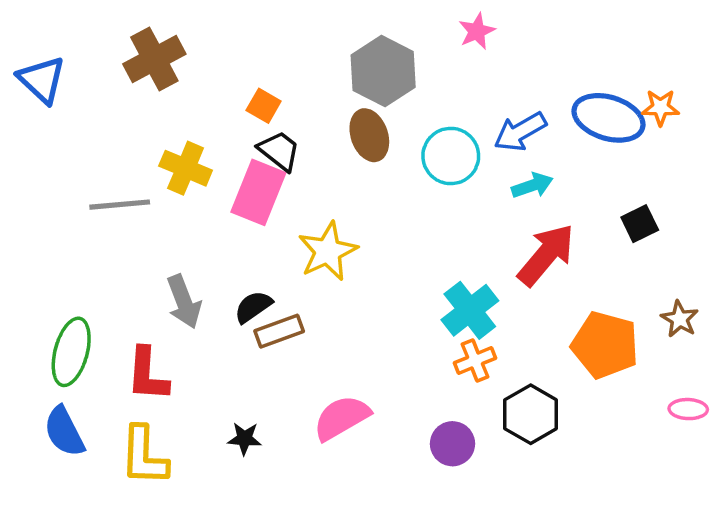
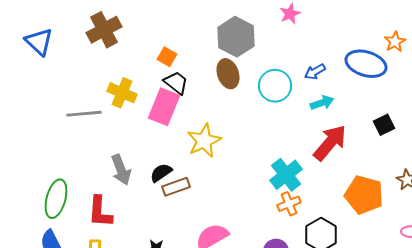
orange star: (660, 107) -> (395, 42), moved, turned -30
blue arrow: (520, 132) -> (315, 72), size x0.7

